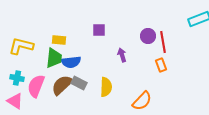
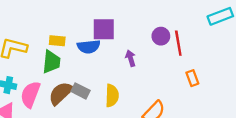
purple square: (99, 30) -> (104, 29), size x1.5
blue semicircle: (71, 62) -> (89, 47), moved
orange rectangle: (161, 65) -> (192, 78), moved

